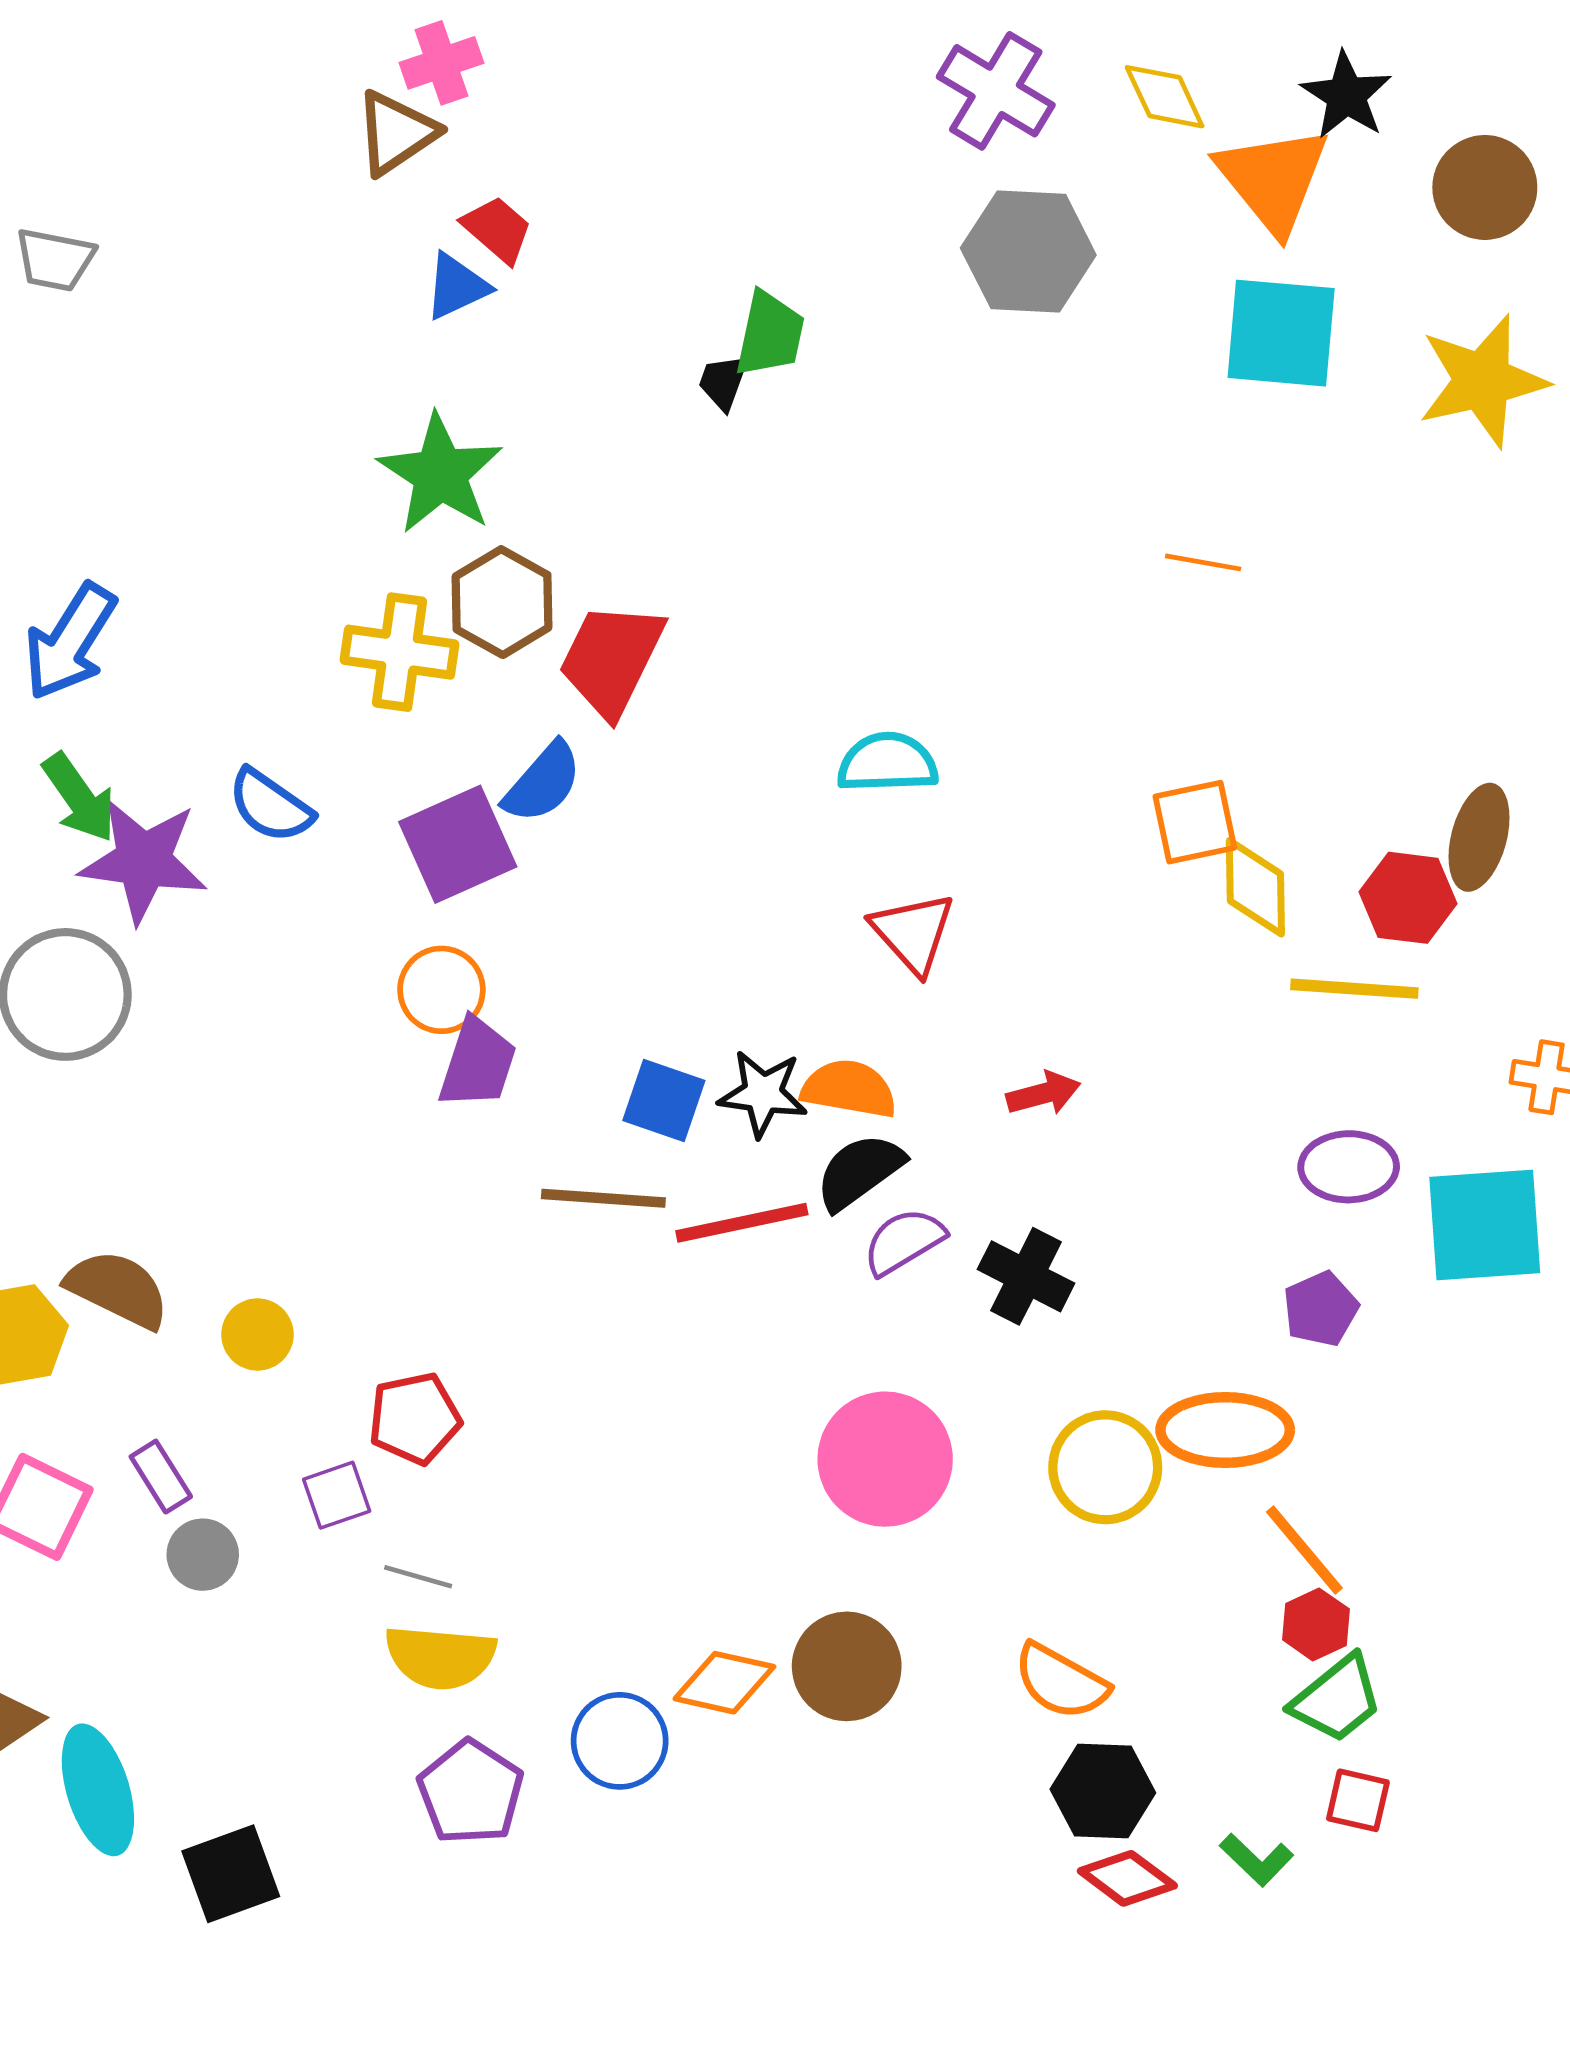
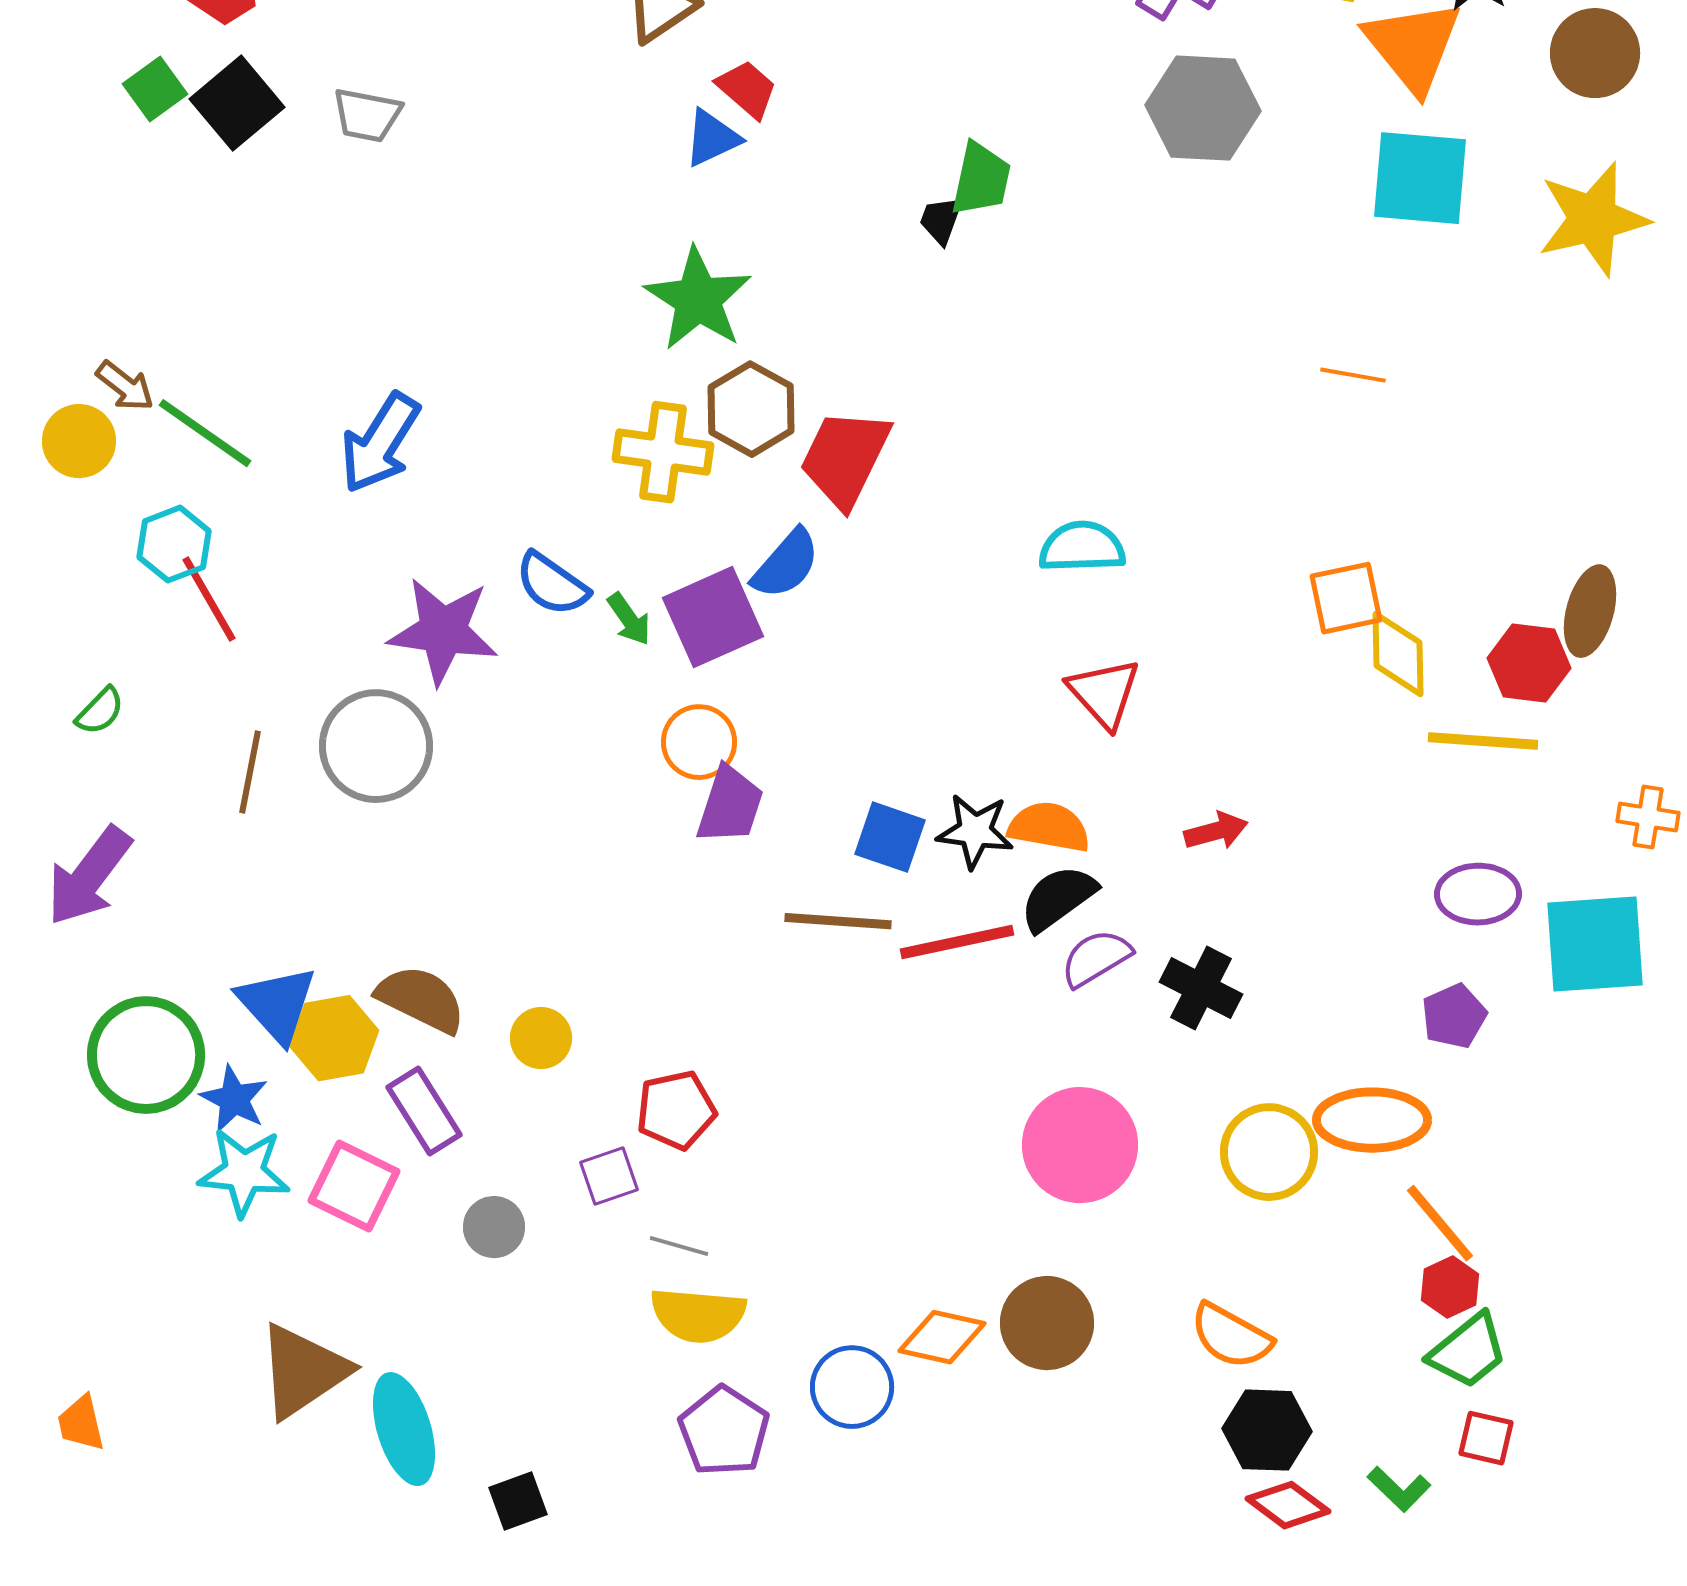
green arrow: (79, 798) -> (629, 619), moved, size x0.7
purple rectangle: (161, 1477) -> (424, 1111), moved, size x1.4
black square: (231, 1874) -> (518, 1501), size x0.7

